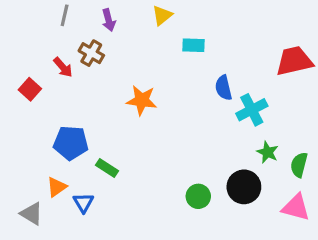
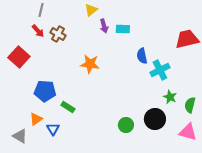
yellow triangle: (162, 15) -> (91, 10), moved
purple arrow: (109, 20) -> (104, 26), moved
red arrow: (63, 67) -> (38, 31), moved
red square: (30, 89) -> (19, 57), size x1.5

